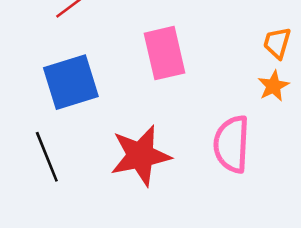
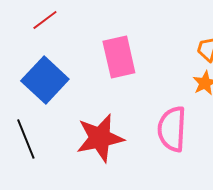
blue square: (71, 82) -> (45, 80), turned -30

